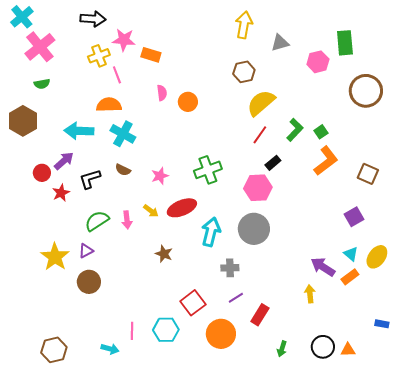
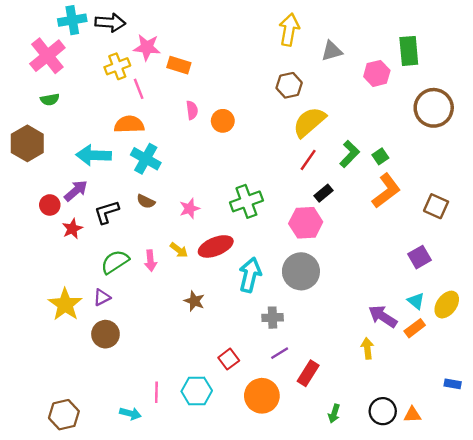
cyan cross: (22, 17) -> (72, 20), moved, turned 30
red square: (193, 303) -> (229, 359), size x0.7

